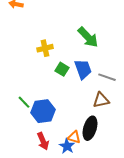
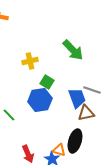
blue trapezoid: (83, 69) -> (77, 98), moved
blue hexagon: (43, 111) -> (40, 100), moved

